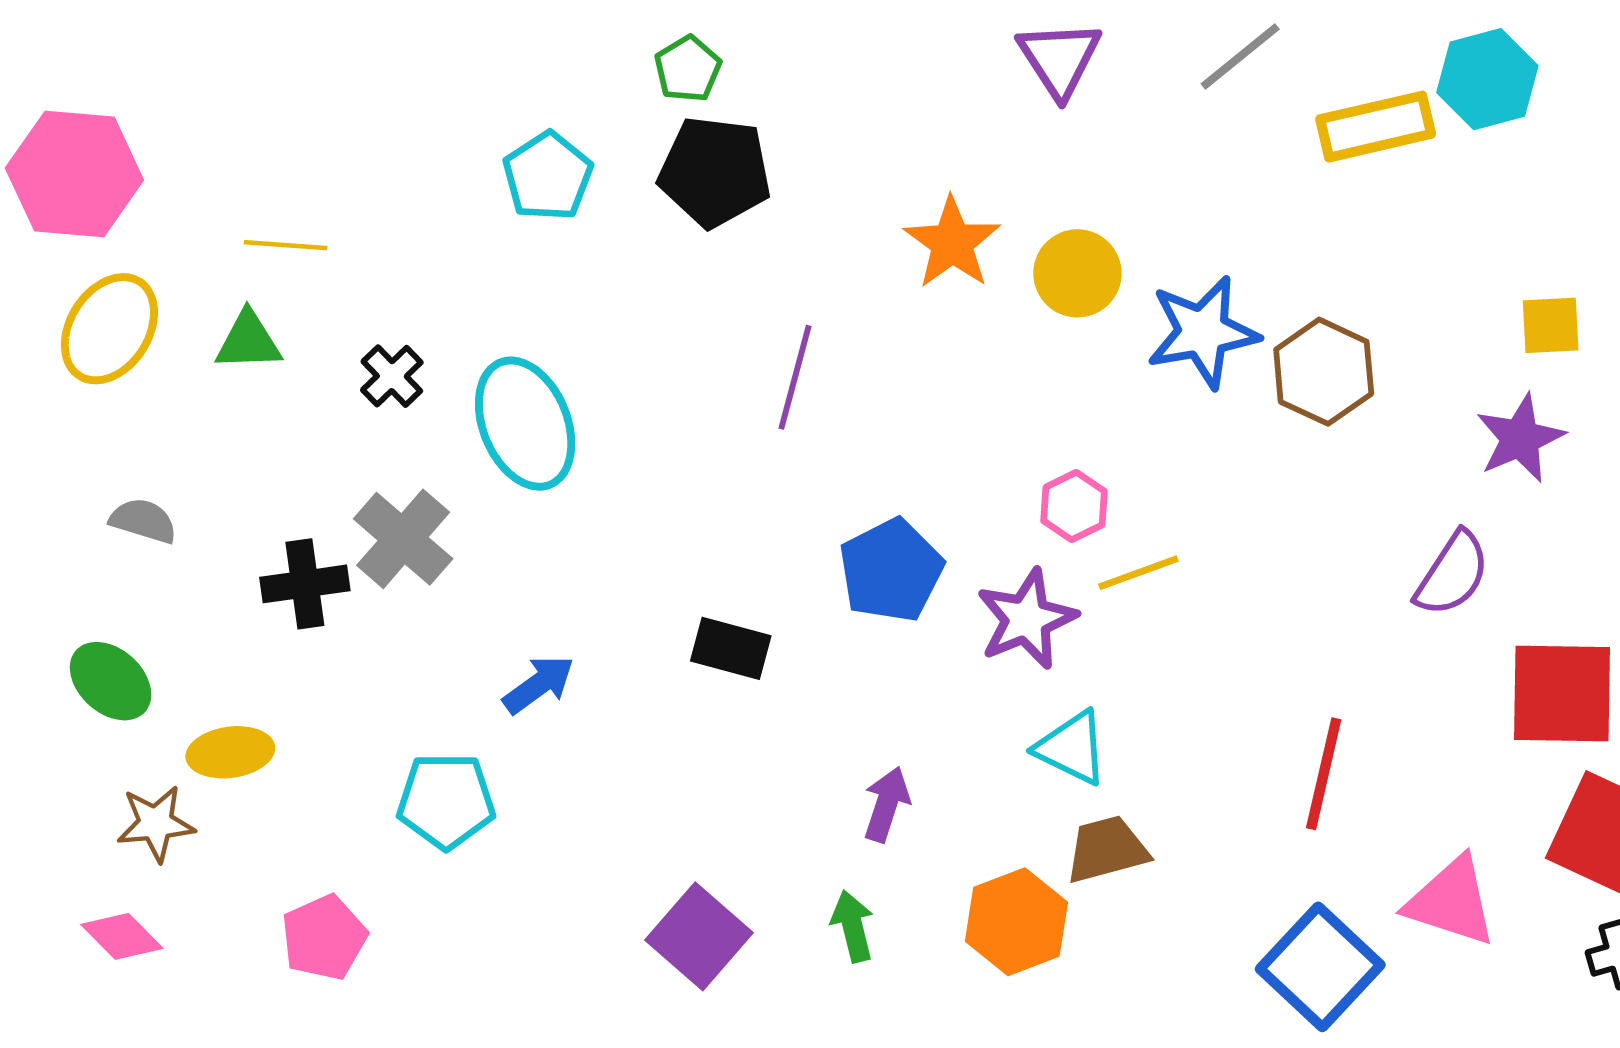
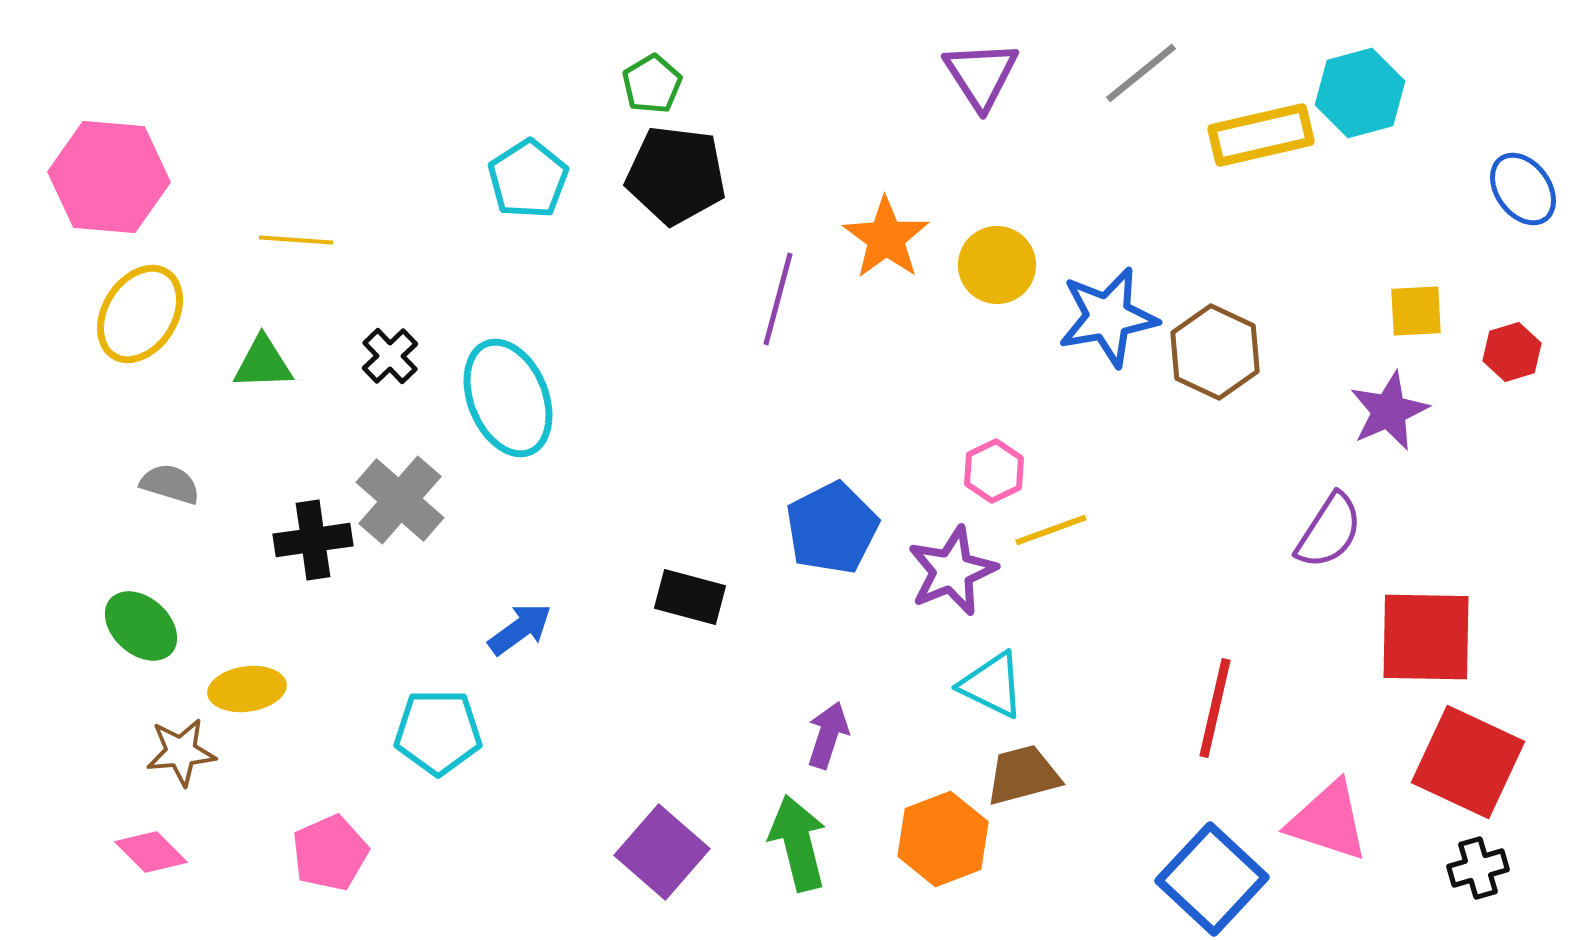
green triangle: (248, 341) -> (263, 363), moved
purple line: (795, 377) -> (778, 299), moved
green arrow: (853, 926) -> (798, 843), size x1.5

